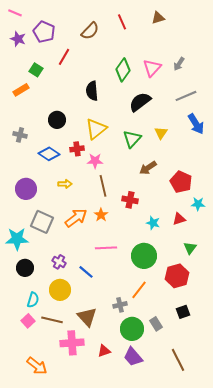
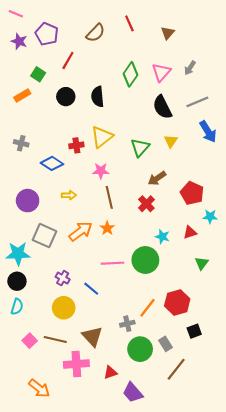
brown triangle: (158, 18) -> (168, 33), moved, turned -32
black semicircle: (140, 102) -> (162, 107), moved, turned -80
black circle: (57, 120) -> (66, 97), moved
red cross: (77, 149) -> (76, 145), moved
red cross: (130, 200) -> (146, 204), moved, turned 35
green circle: (144, 256) -> (145, 260), moved
black circle: (25, 268) -> (17, 281), moved
red hexagon: (177, 276) -> (177, 302), moved
cyan semicircle: (33, 300) -> (17, 307), moved
purple trapezoid: (133, 357) -> (133, 393), moved
brown line: (178, 360) -> (176, 369), moved, turned 65

